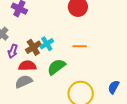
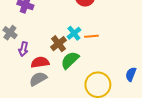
cyan cross: (47, 44) -> (74, 33), moved
brown cross: (33, 47) -> (58, 44), moved

